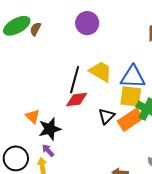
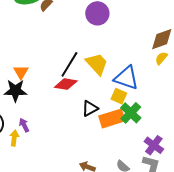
yellow square: (131, 96) -> (119, 96), size x0.7
orange triangle: (33, 116) -> (21, 72), moved
black star: (50, 129) -> (15, 91), moved

